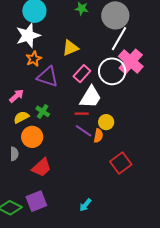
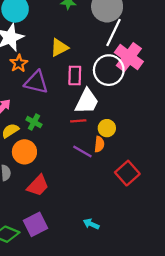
pink rectangle: (82, 74) -> (75, 76), turned -36
purple line: (84, 131) -> (82, 151), moved
cyan arrow: (85, 205) -> (91, 224), turned 80

